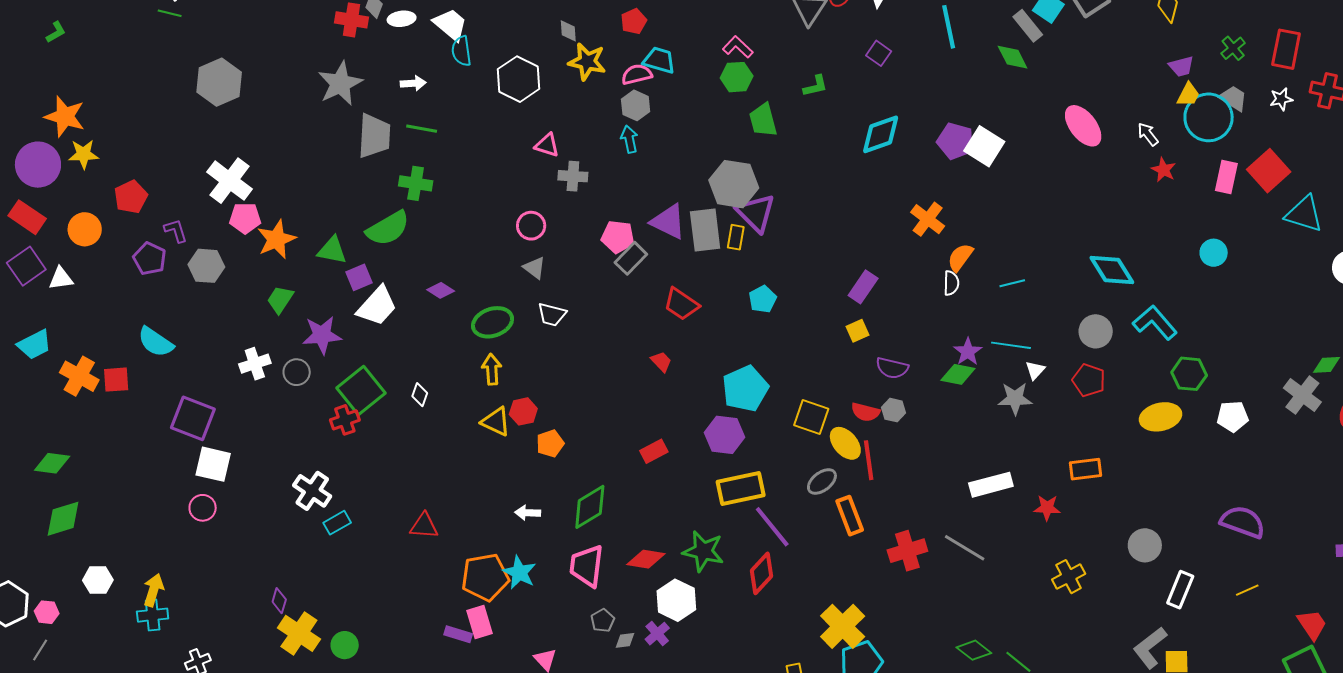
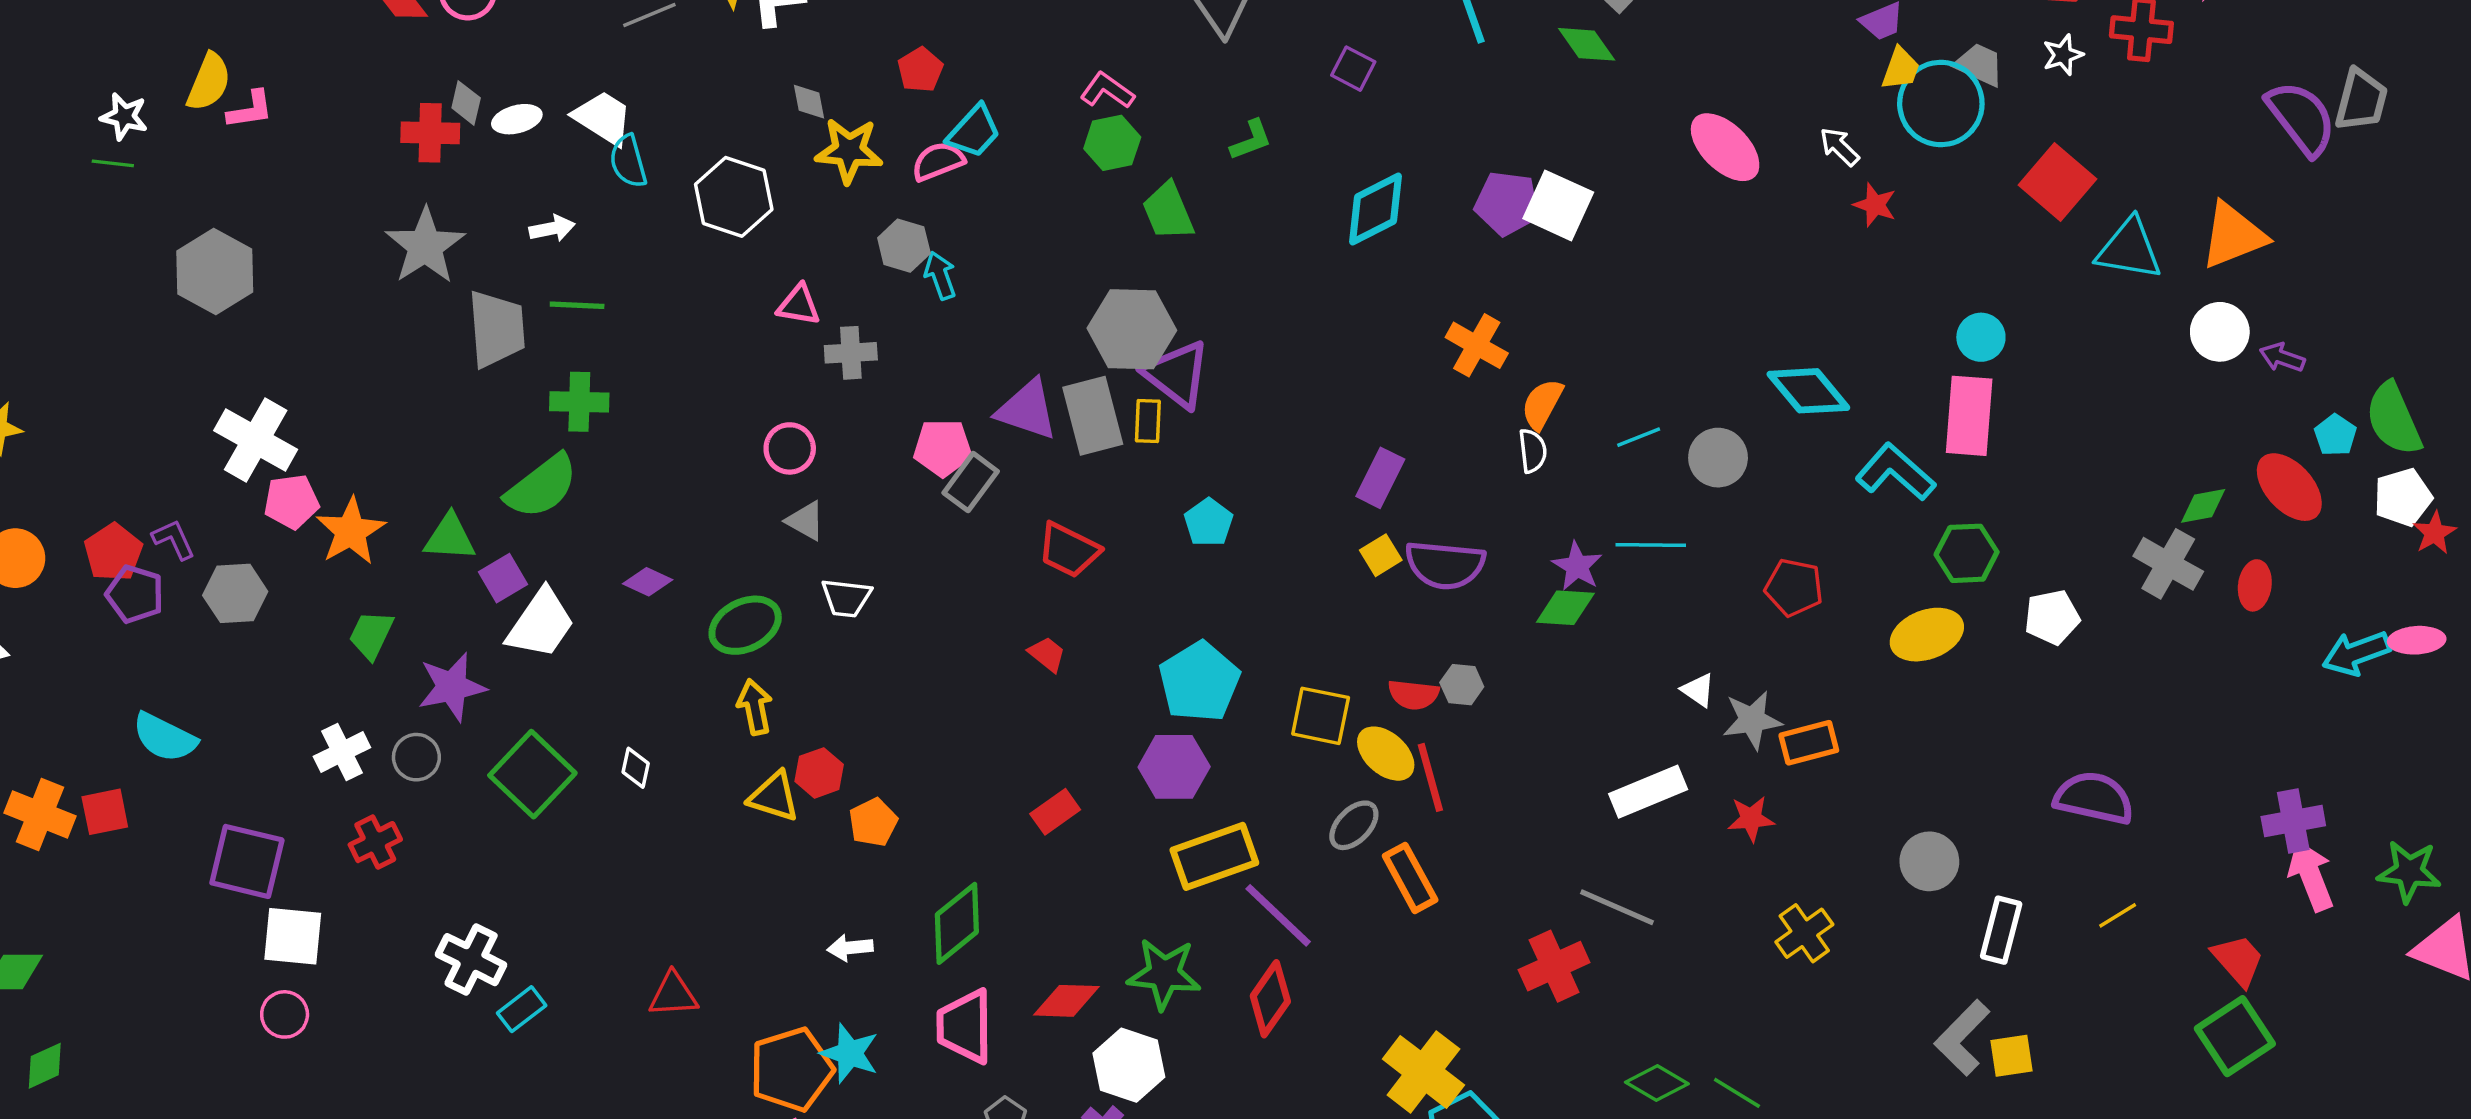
cyan trapezoid: (659, 60) -> (974, 132), turned 124
gray hexagon: (636, 105) -> (904, 246), moved
pink rectangle: (1226, 177) -> (1969, 416), moved, size x1.4
red pentagon: (131, 197) -> (113, 552), moved
gray circle: (1096, 331) -> (1718, 458), moved
purple semicircle: (892, 368) -> (1445, 565), moved, size x1.4
white triangle: (1035, 370) -> (1698, 690), moved, turned -30
gray star: (1015, 399) -> (1752, 720), moved
red cross: (345, 420) -> (375, 842), moved
green diamond: (63, 519) -> (45, 1066), size x0.7
red cross: (907, 551) -> (1554, 966), moved

